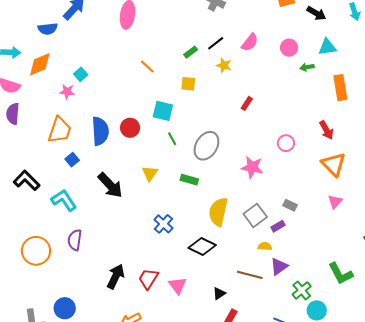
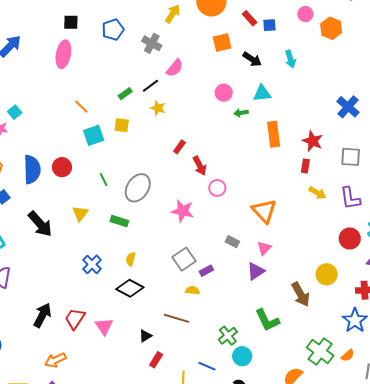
pink semicircle: (250, 42) -> (175, 68), moved
cyan square: (163, 111) -> (94, 135), moved, turned -35
red arrow: (326, 130) -> (200, 166), moved
gray rectangle: (290, 205) -> (232, 242), moved
yellow semicircle: (218, 212) -> (131, 259), moved, size x0.5
purple triangle: (279, 266) -> (256, 271), moved

